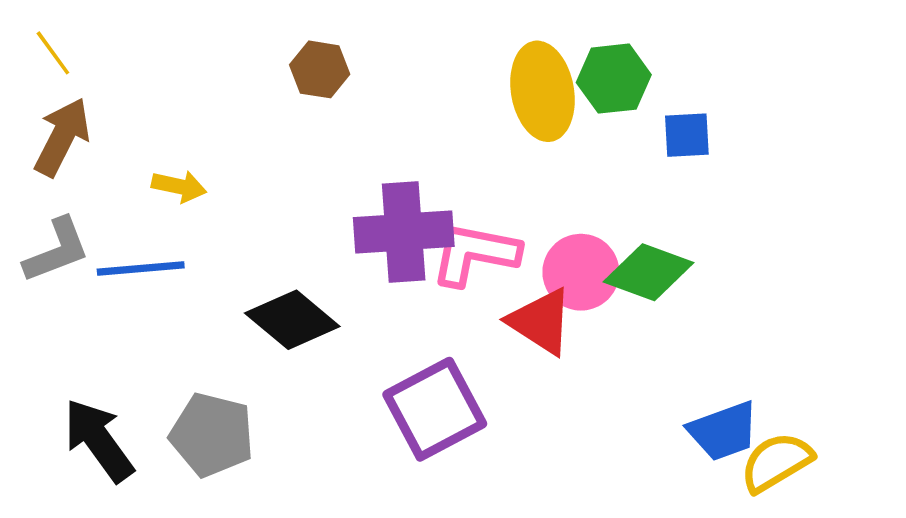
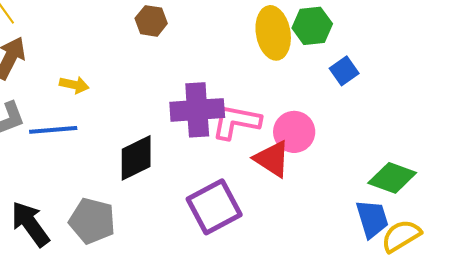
blue square: (687, 135) -> (344, 71), moved, turned -32
green diamond: (648, 272) -> (392, 178), moved
black diamond: (292, 320) -> (136, 158), turned -66
blue trapezoid: (723, 431) -> (372, 219), turned -87

